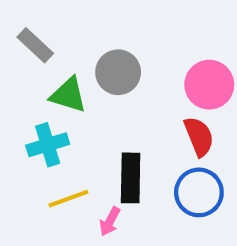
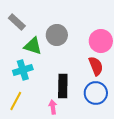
yellow line: (68, 199) -> (16, 101), moved, turned -42
pink arrow: (110, 221) -> (53, 107), turned 144

